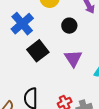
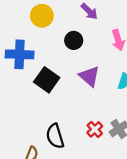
blue cross: (22, 24) -> (20, 54), turned -30

